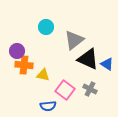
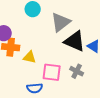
pink square: (65, 90) -> (52, 72), turned -30

